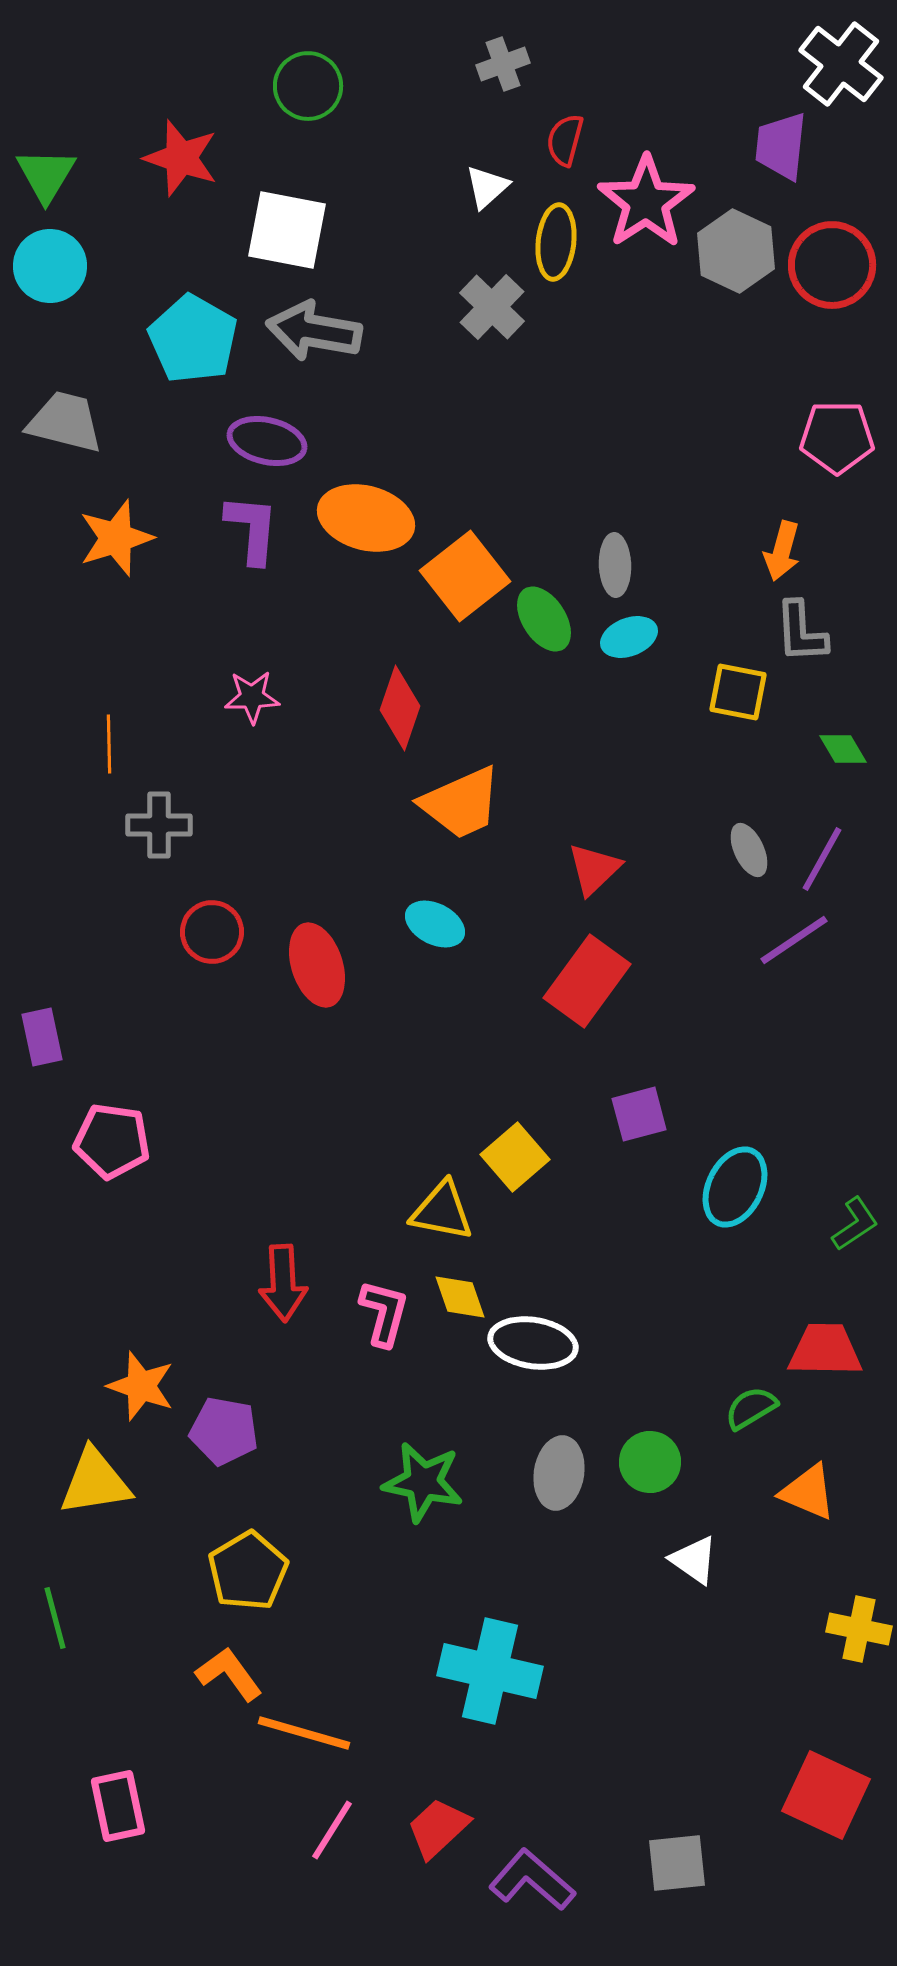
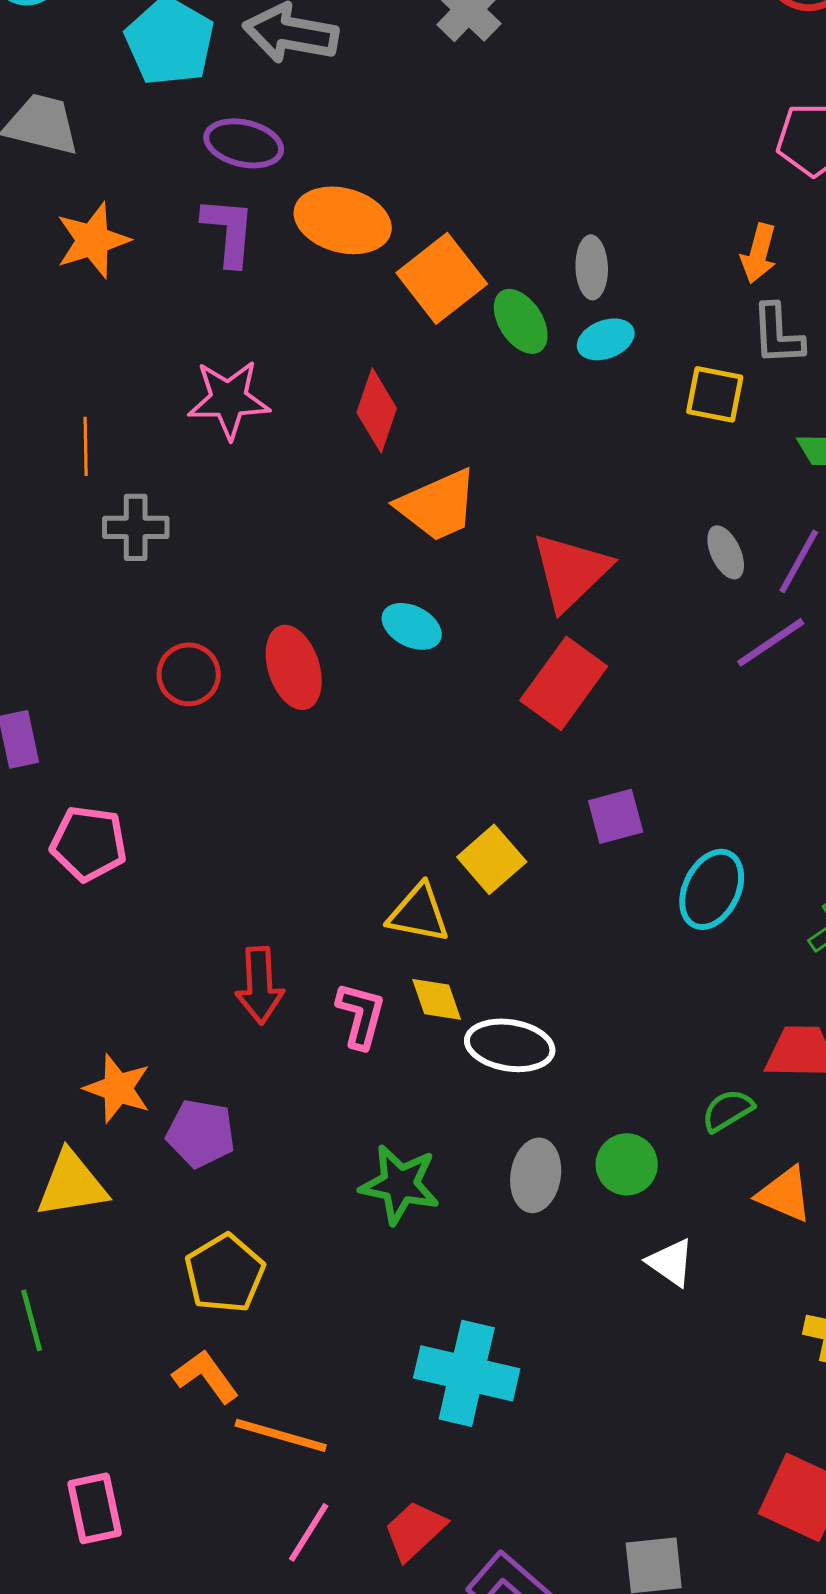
pink star: (252, 697) -> (229, 399), size x1.5
red triangle: (594, 869) -> (571, 571), size x1.5
red circle: (212, 932) -> (189, 674), moved

